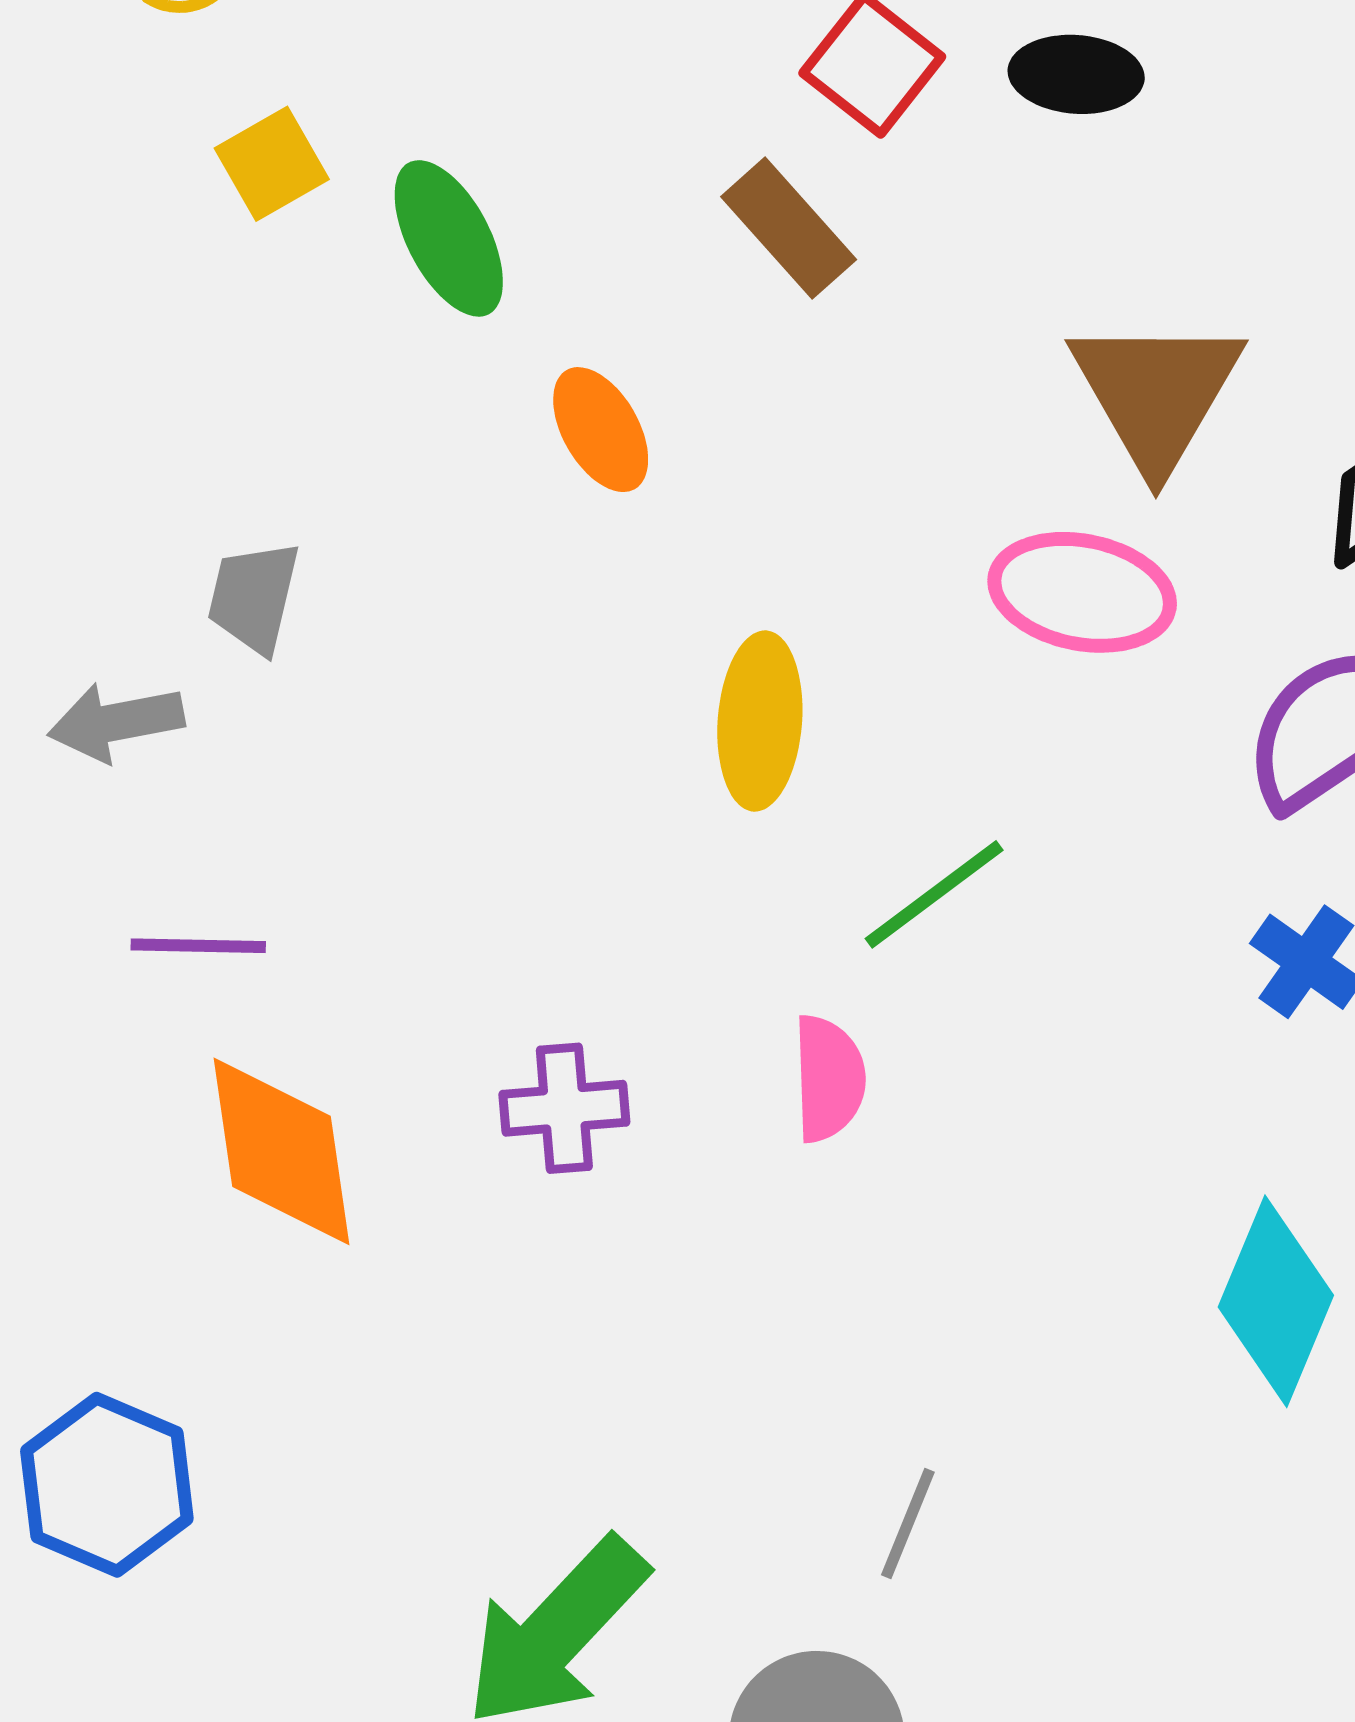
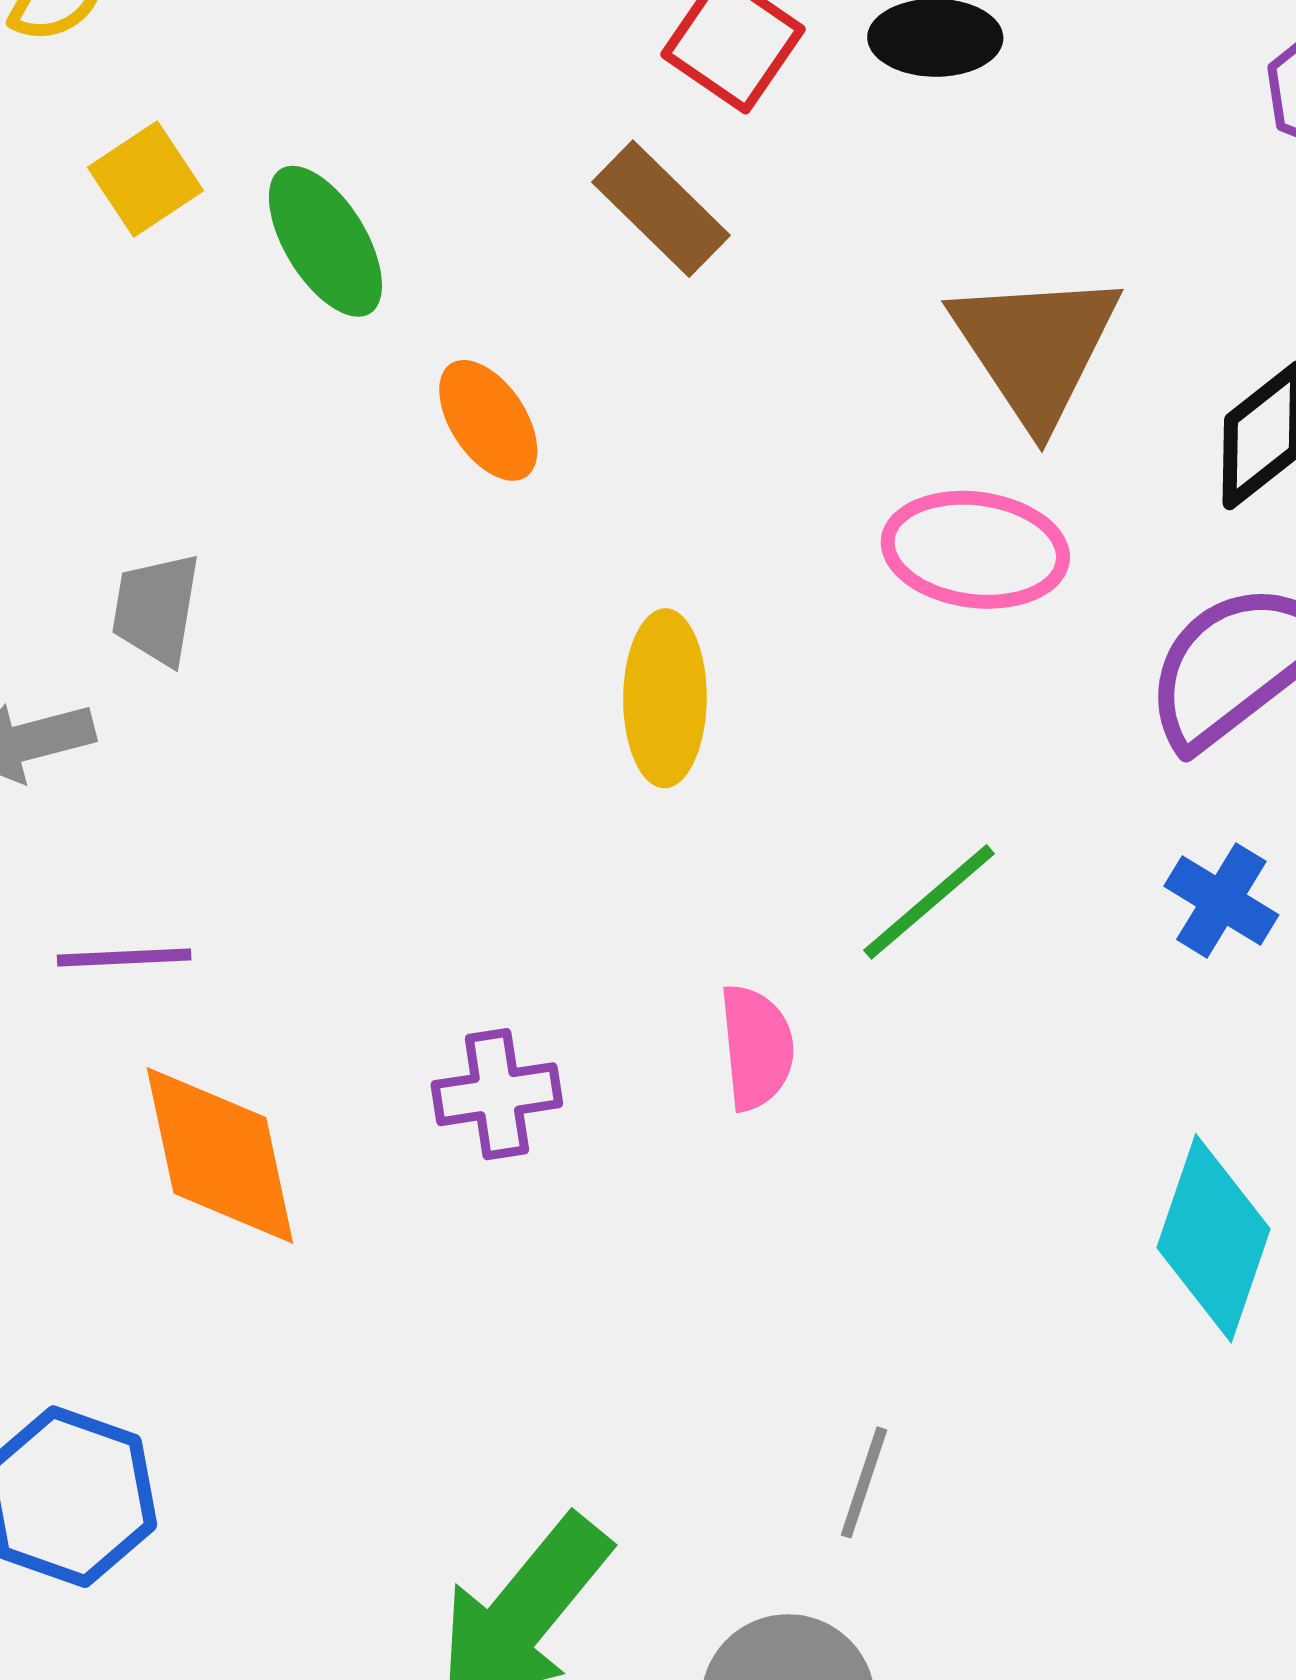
green line: (934, 894) -> (929, 902), moved

